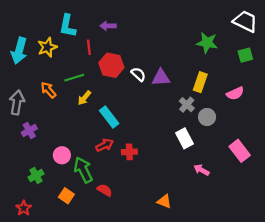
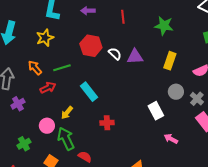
green star: (207, 43) -> (164, 26), moved
yellow star: (47, 47) -> (45, 38), moved
red line: (89, 47) -> (123, 17), moved
green line: (74, 78) -> (62, 68), moved
yellow arrow: (84, 98) -> (67, 113), moved
gray cross: (187, 105) -> (197, 99), moved
red arrow: (105, 145) -> (48, 88), moved

